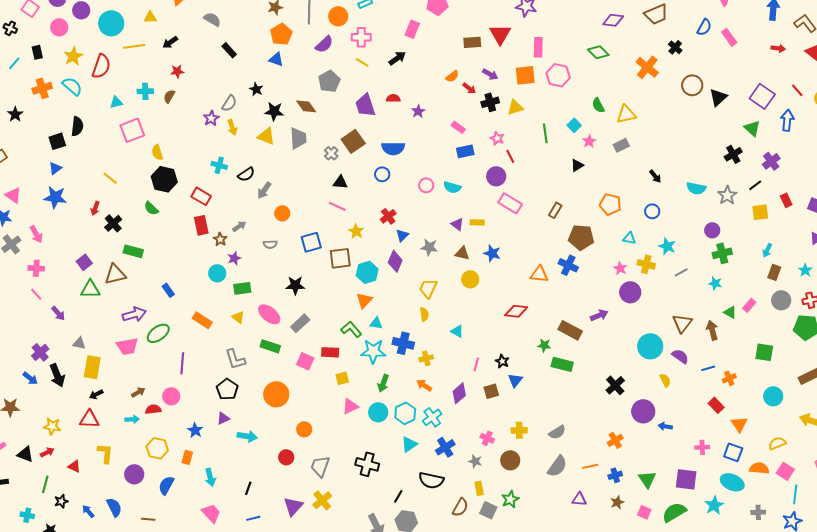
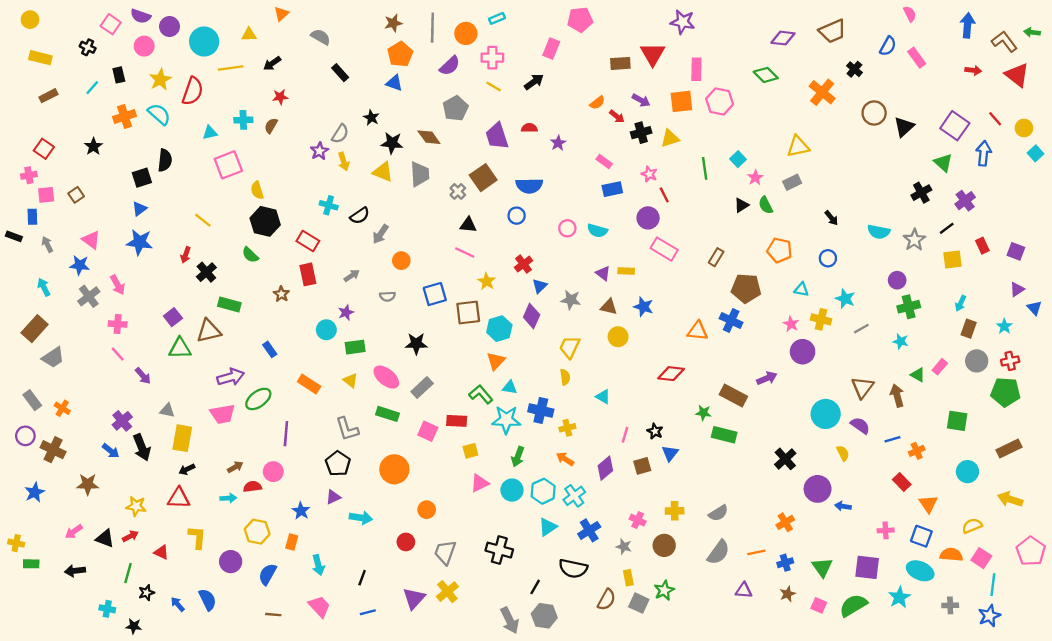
green semicircle: (598, 105) -> (766, 205), moved
brown star: (220, 239) -> (281, 294), moved
brown line: (148, 519) -> (273, 615), moved

